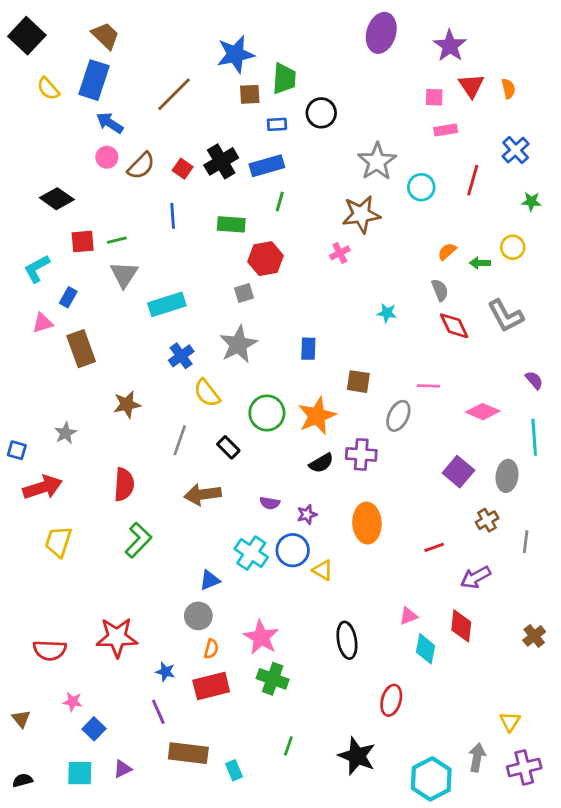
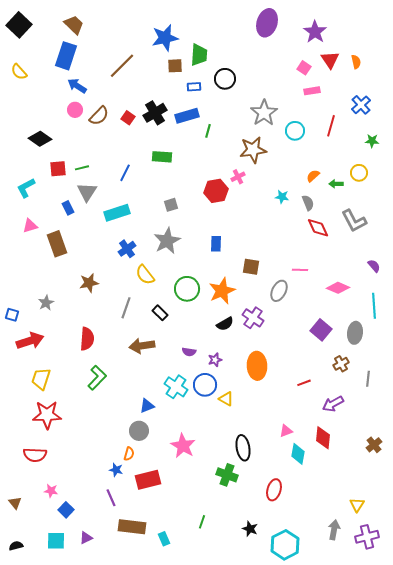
yellow semicircle: (48, 89) -> (19, 72), moved
pink square: (434, 97) -> (304, 68), turned 32
green line: (280, 201) -> (208, 131), moved
blue line: (173, 216) -> (125, 173), moved, turned 30
red hexagon: (265, 259) -> (216, 191), moved
blue rectangle: (68, 297) -> (68, 208), moved, turned -56
cyan star: (387, 313) -> (282, 197), moved
purple cross: (361, 454) -> (253, 318), turned 30
red star: (117, 637) -> (47, 415), moved
orange semicircle: (211, 649) -> (129, 454), moved
green cross: (273, 679) -> (227, 475), moved
black star: (357, 756) -> (250, 529), size x0.6
cyan hexagon: (431, 779) -> (285, 545), moved

